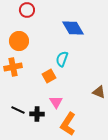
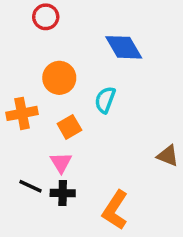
orange circle: (19, 41) -> (59, 78), moved
orange square: (49, 76) -> (69, 127), moved
pink triangle: (56, 102) -> (61, 163), moved

